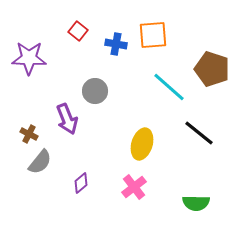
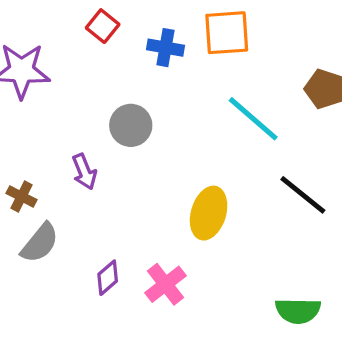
brown pentagon: (212, 69) -> (324, 89), size x0.7
purple arrow: (67, 119) -> (84, 172), size x0.7
pink cross: (134, 187) -> (166, 284), moved

